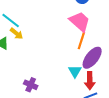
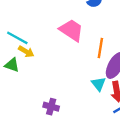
pink trapezoid: (80, 22) -> (71, 30), moved

